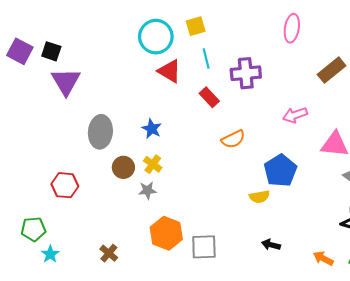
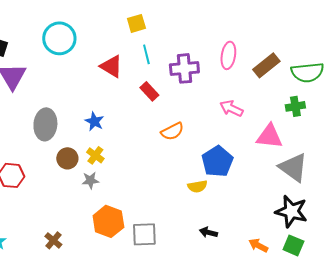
pink ellipse: (292, 28) -> (228, 55), moved
cyan circle: (156, 37) -> (59, 38), moved
pink arrow: (295, 115) -> (231, 108), turned 45

